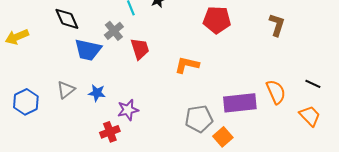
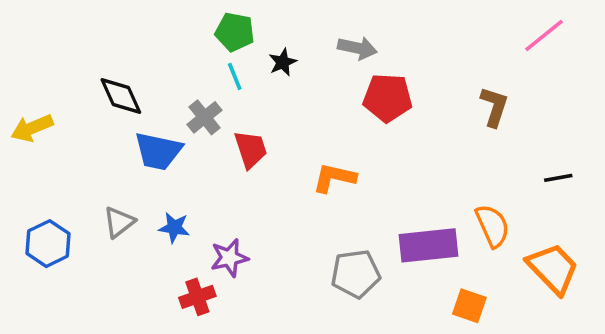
black line: (313, 84) -> (558, 178), moved, turned -35
orange trapezoid: (310, 116) -> (553, 268), size x1.4
orange square: (223, 137) -> (469, 306), moved, turned -30

